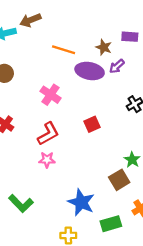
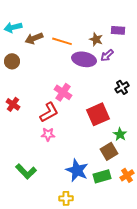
brown arrow: (30, 20) -> (34, 38), moved
pink cross: (51, 95) -> (63, 92), moved
red square: (92, 124) -> (98, 114), moved, size x1.6
green rectangle: (111, 224) -> (102, 176), moved

